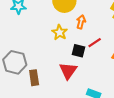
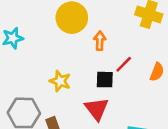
yellow star: (60, 32) -> (60, 81), moved

